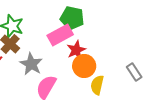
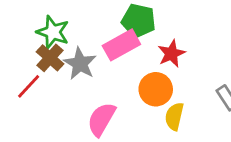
red star: (76, 50) -> (171, 54), moved
gray star: (31, 64) -> (80, 64), moved

